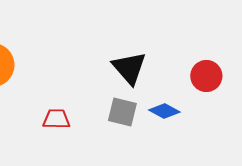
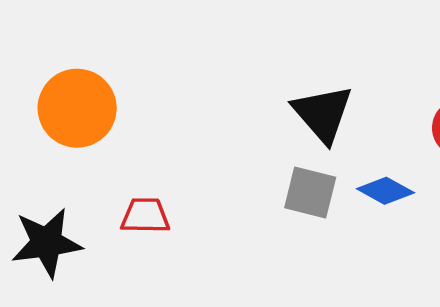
red trapezoid: (56, 119) -> (145, 216), moved

